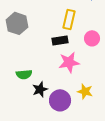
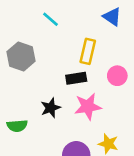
green semicircle: (24, 74) -> (17, 126), moved
black star: (40, 89) -> (51, 108), moved

